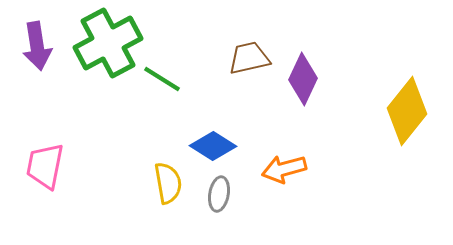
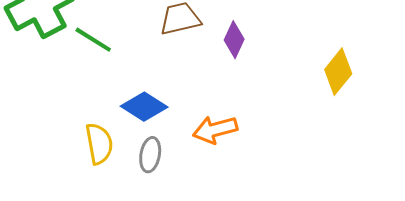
purple diamond: (303, 79) -> (234, 40), size x0.7
yellow diamond: (407, 111) -> (338, 72), size x0.7

